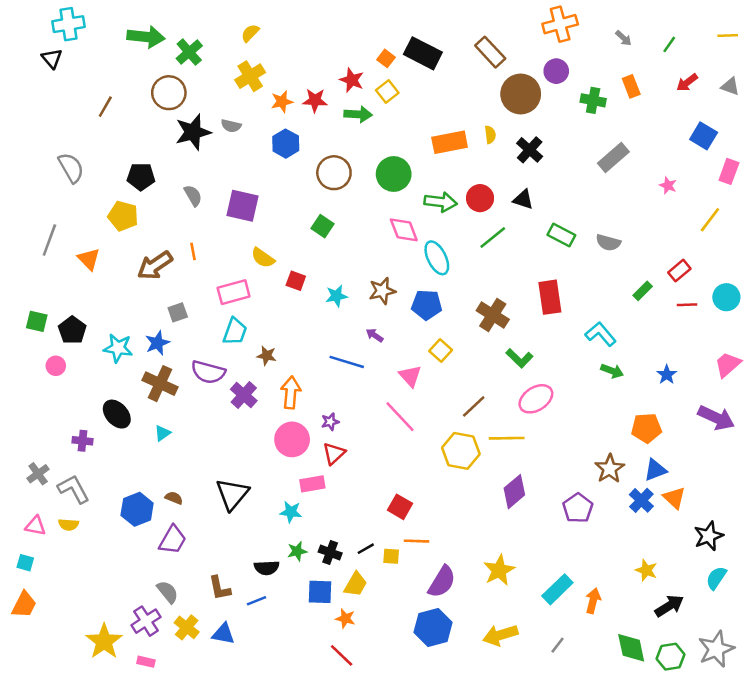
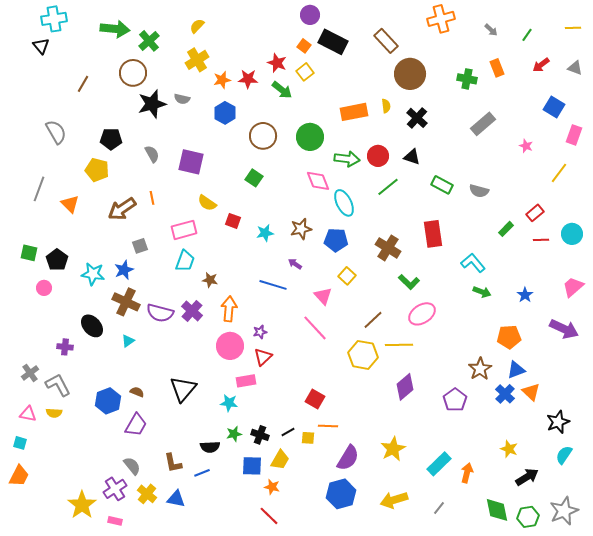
purple circle: (556, 71) -> (310, 15), moved
green arrow: (358, 114) -> (282, 90), turned 35
purple semicircle: (208, 372) -> (160, 313), moved

